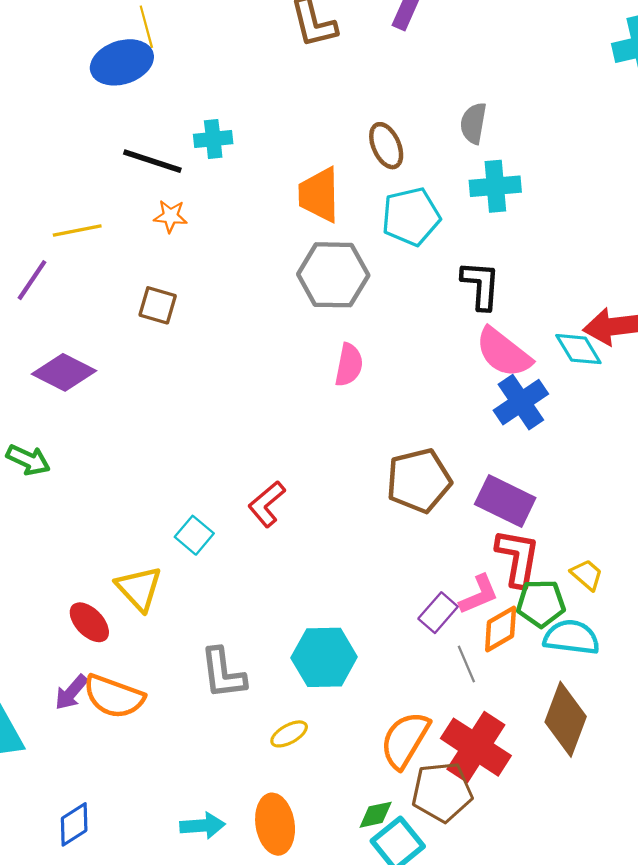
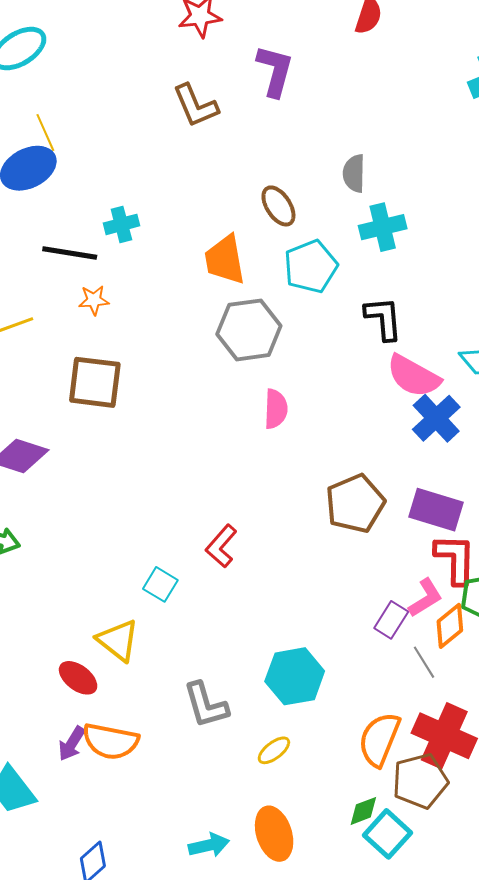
brown square: (158, 305) -> (95, 382), size x1.6

